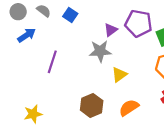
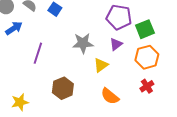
purple triangle: (111, 30) -> (116, 44), moved
brown hexagon: (92, 105) -> (63, 88), moved
orange semicircle: (129, 108) -> (110, 96), turned -108

